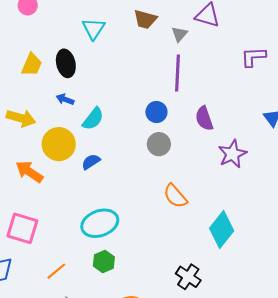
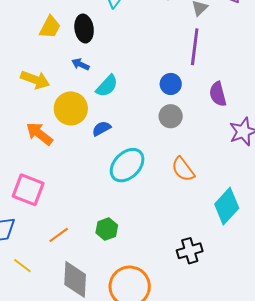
cyan ellipse: (100, 223) -> (127, 165), moved, turned -30
black cross: (188, 277) -> (190, 251), turned 35

